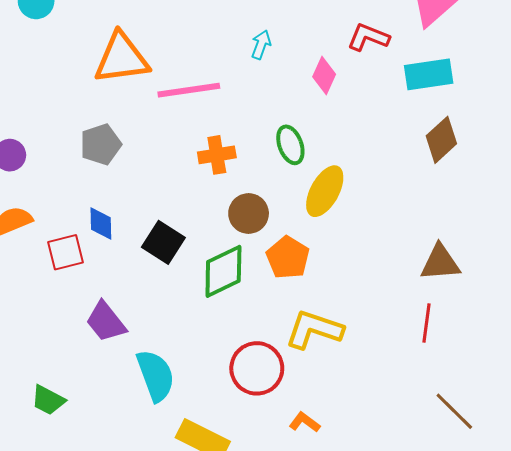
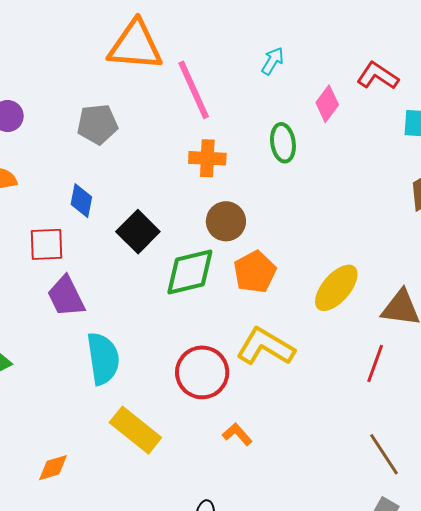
pink line: (189, 90) -> (194, 90), turned 62
green ellipse: (290, 145) -> (283, 143), moved
yellow ellipse: (325, 191) -> (336, 288), moved
red square: (65, 252) -> (46, 244), moved

